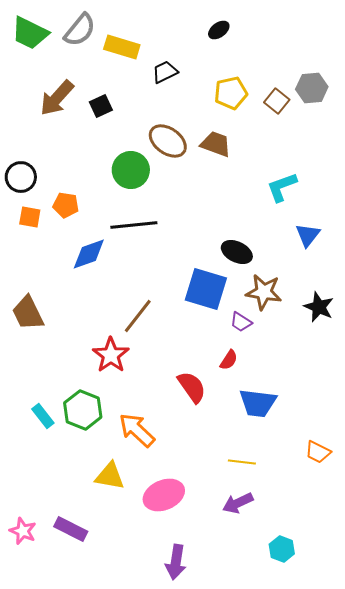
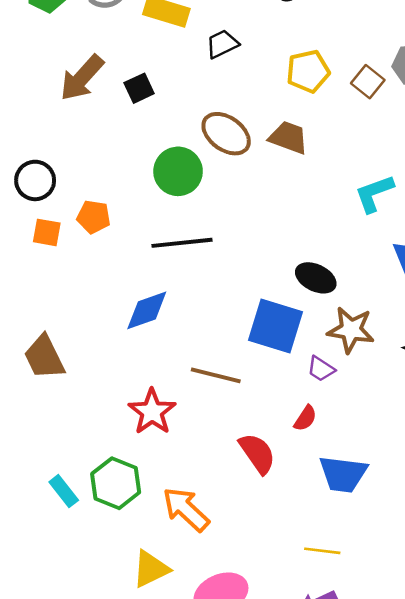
blue diamond: (89, 254) -> (147, 310), moved
brown line: (138, 316) -> (216, 375), moved, turned 66
yellow triangle: (110, 476) -> (151, 569), turned -36

